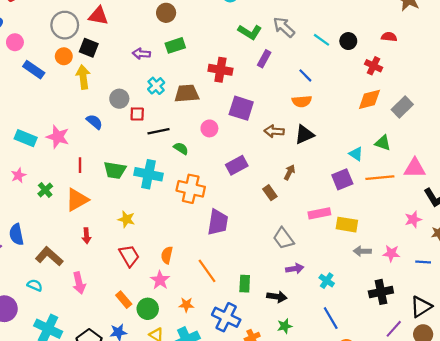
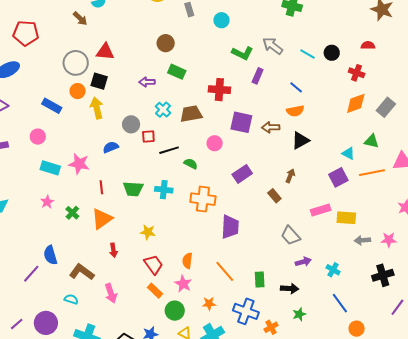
pink circle: (15, 42) -> (38, 137), moved
green rectangle: (175, 45) -> (177, 72), turned 48
blue semicircle: (94, 122) -> (111, 147), turned -56
brown arrow: (274, 131) -> (271, 127), moved
cyan cross: (148, 174) -> (164, 190), size x0.7
orange rectangle: (124, 300) -> (155, 291), moved

